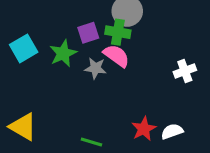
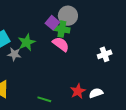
purple square: (88, 33) -> (52, 23), moved, turned -32
gray star: (95, 68) -> (14, 54), moved

